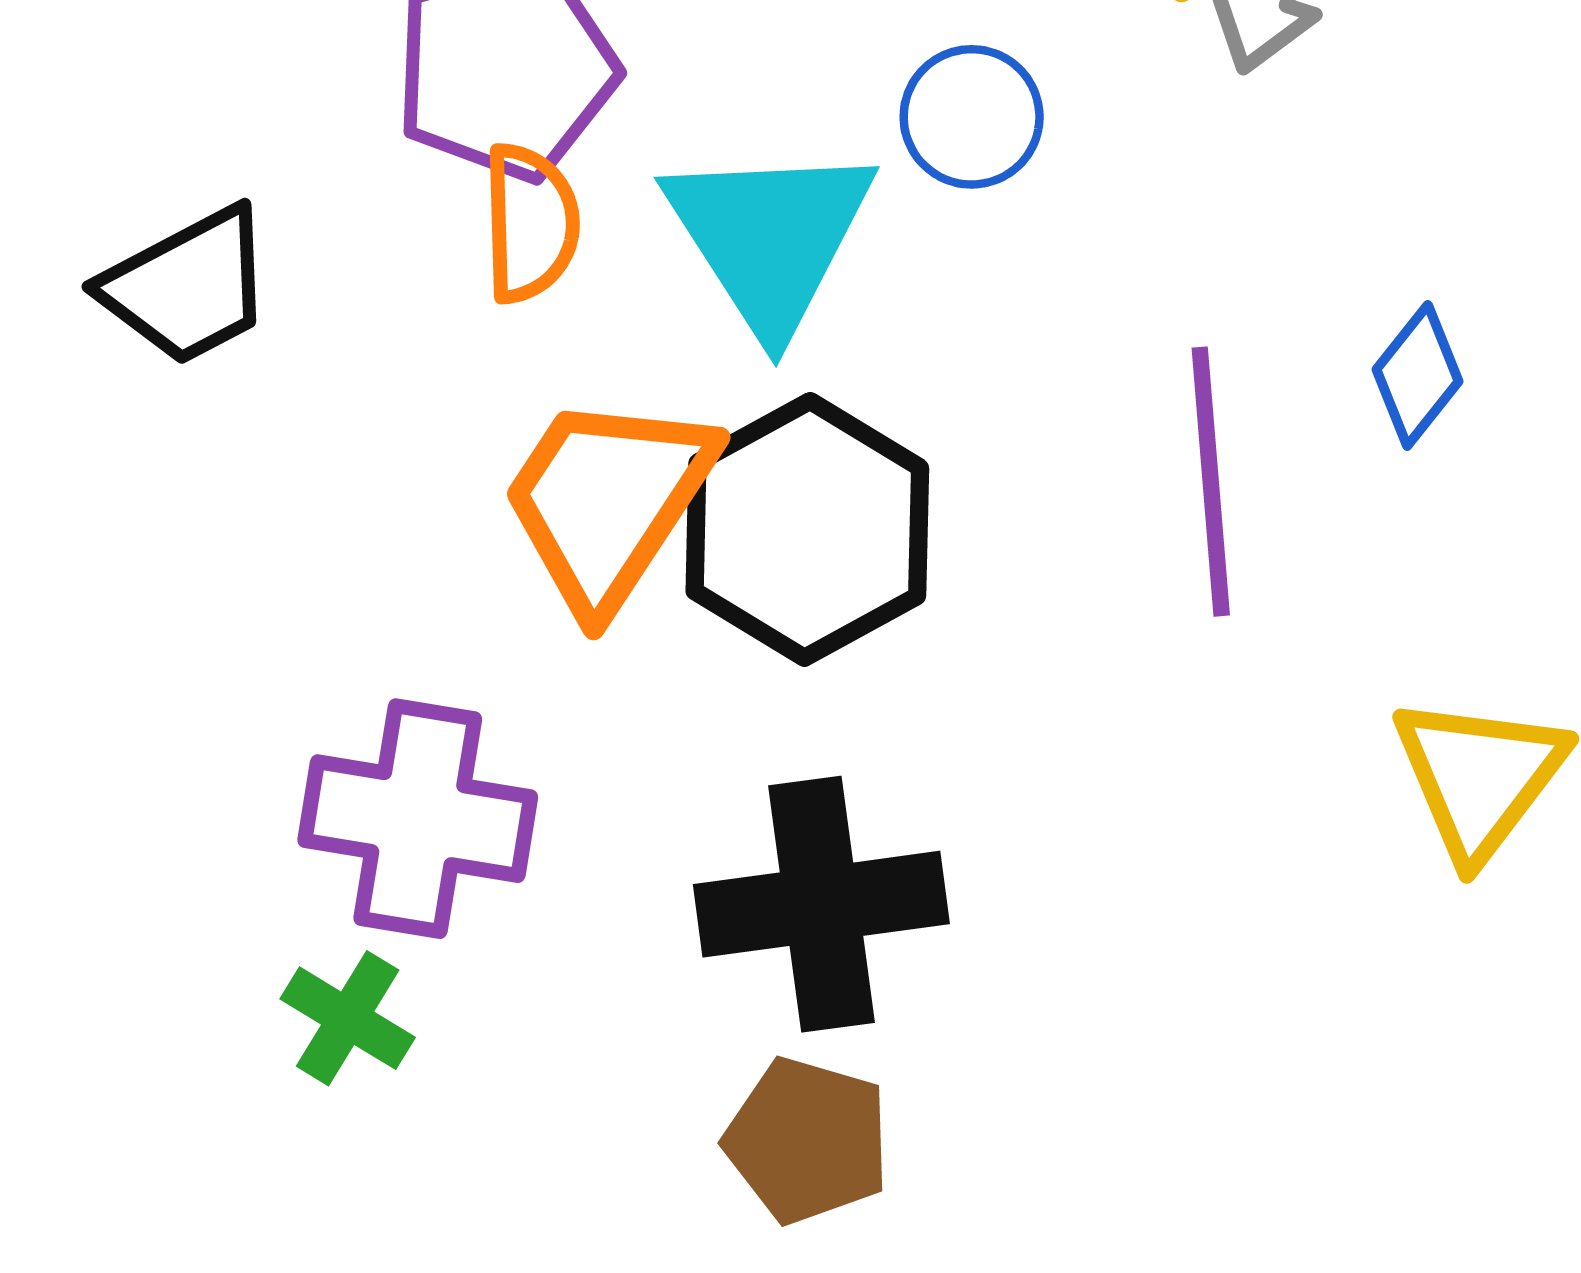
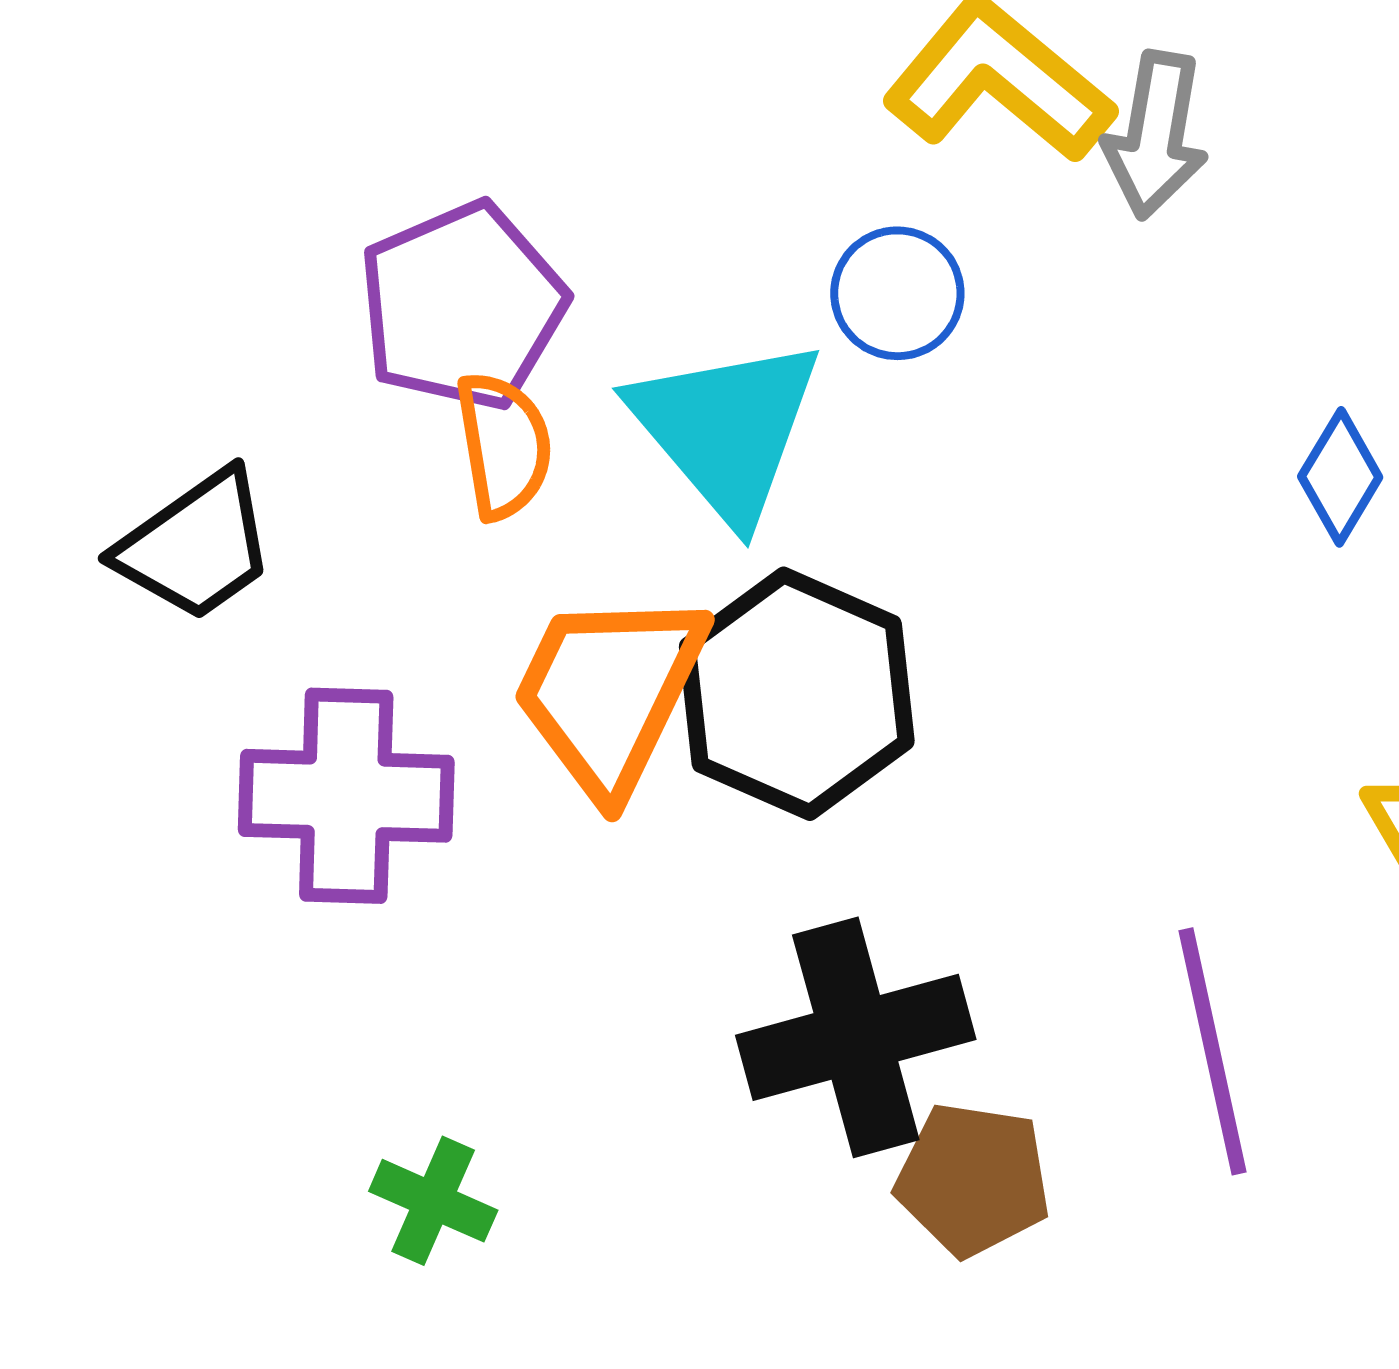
purple line: (1211, 482) -> (1212, 1051), moved
purple cross: (418, 819) -> (346, 796), moved
brown pentagon: (807, 1140) -> (973, 1179), moved

